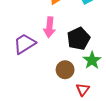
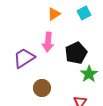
brown circle: (65, 70) -> (42, 88), moved

